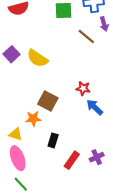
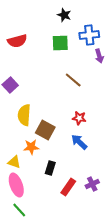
brown line: (86, 36) -> (73, 80), moved
yellow semicircle: (37, 58) -> (24, 115), moved, turned 60
blue arrow: (95, 107) -> (79, 142), moved

